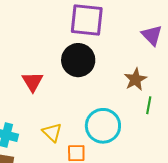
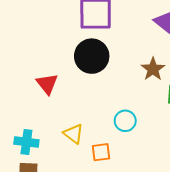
cyan circle: (103, 126) -> (125, 121), size x0.6

